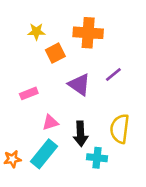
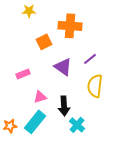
yellow star: (36, 32) -> (29, 11), moved
yellow semicircle: (120, 129) -> (95, 86), moved
cyan cross: (97, 158) -> (77, 125), turned 35

